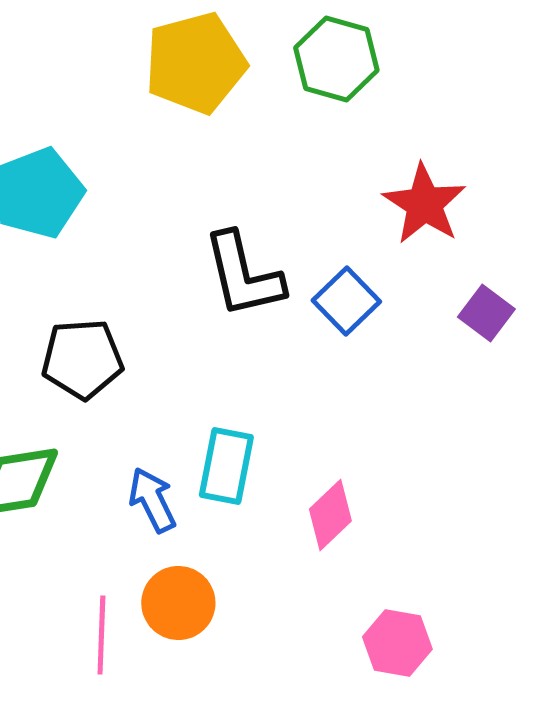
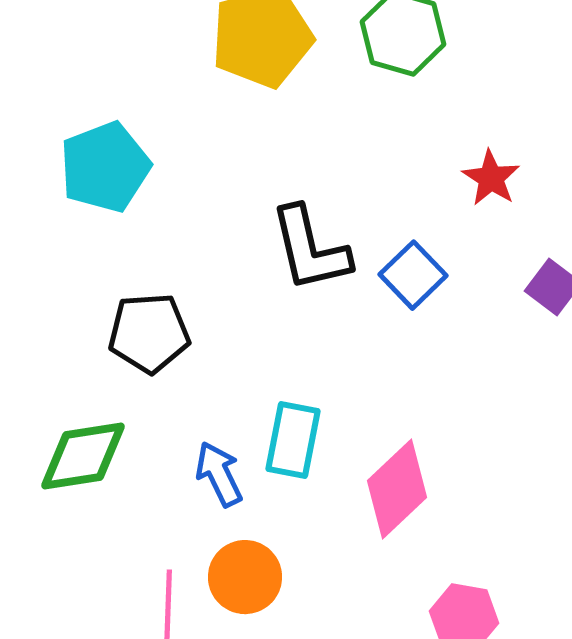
red star: (424, 204) -> (491, 178), size x0.7
pink diamond: (330, 515) -> (397, 489), size x1.4

